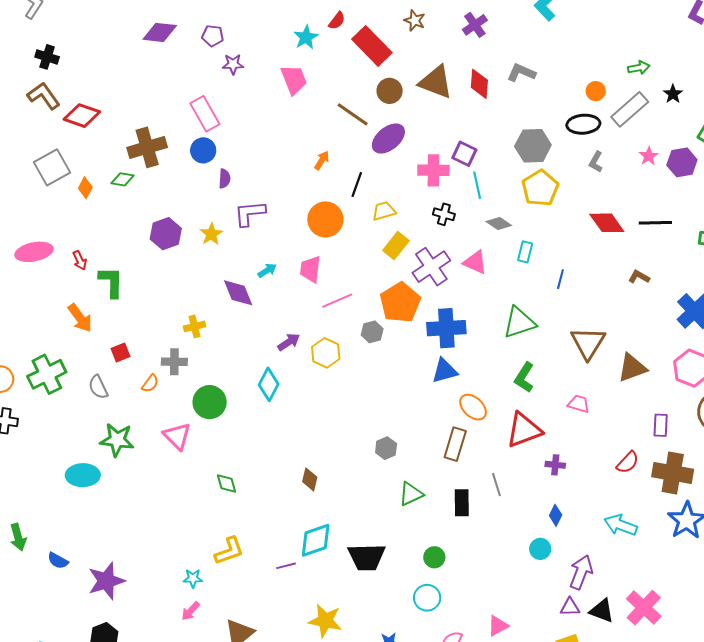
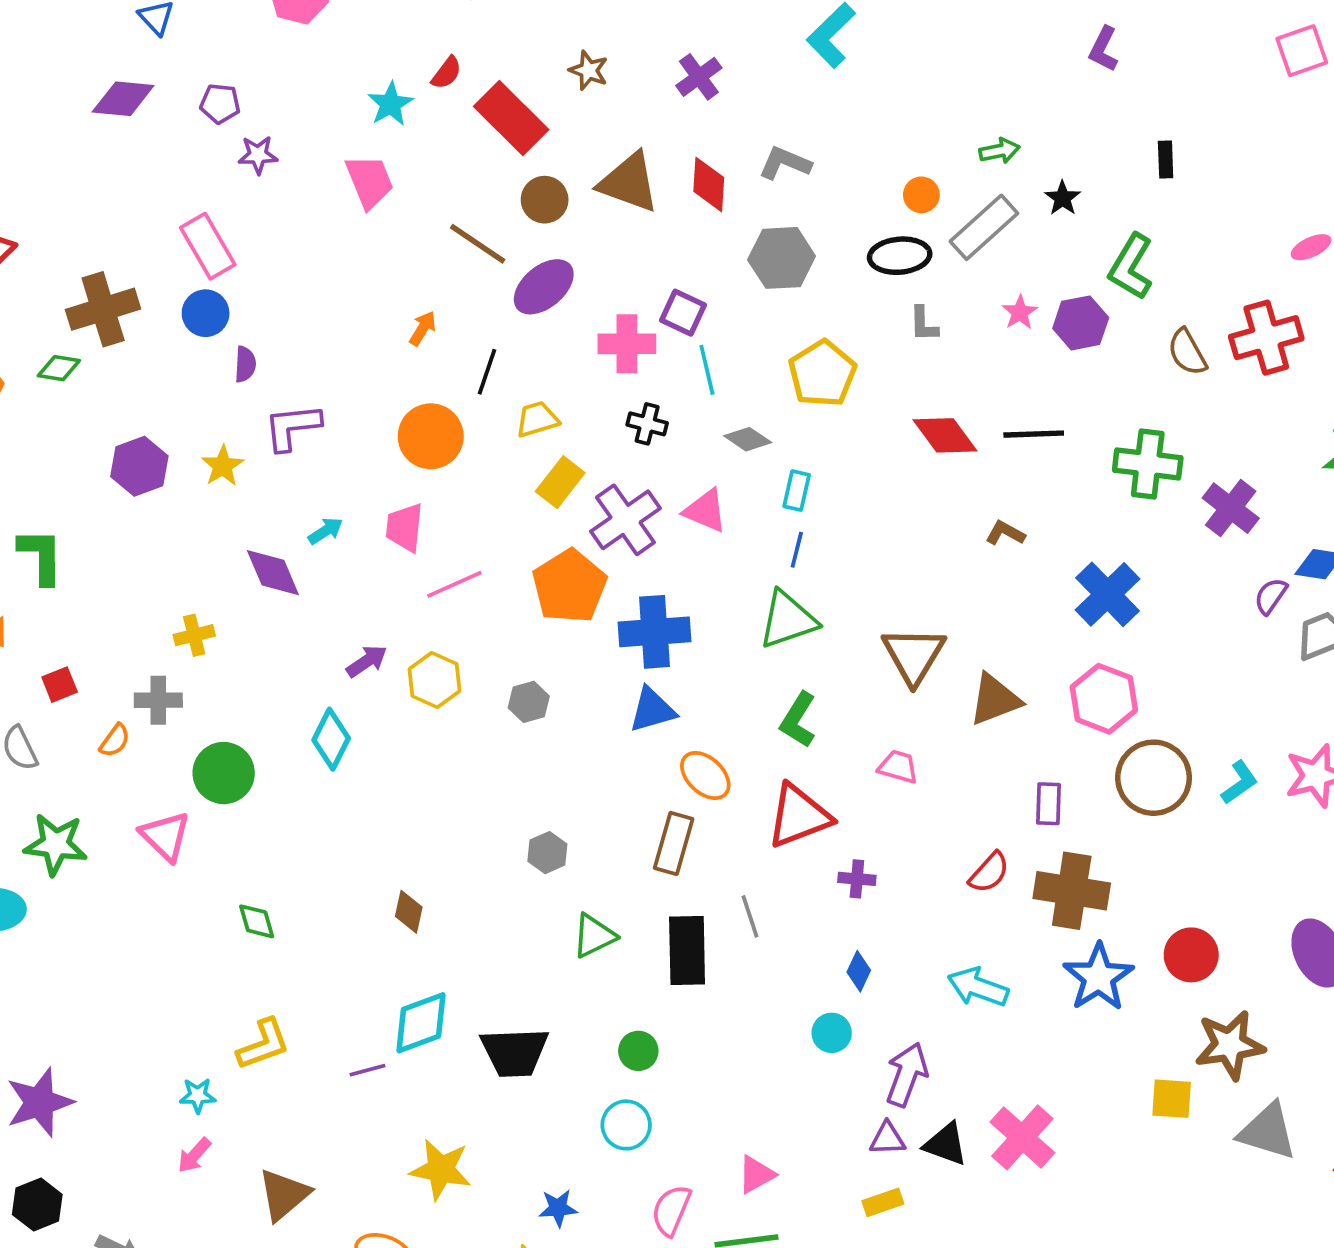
gray hexagon: (533, 146) -> (782, 258), moved
gray L-shape: (596, 162) -> (924, 324), turned -30
blue line: (560, 279) -> (797, 550), moved
gray hexagon: (372, 332) -> (529, 702), moved
black rectangle: (462, 503) -> (687, 951), size x1.4

